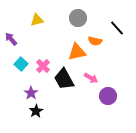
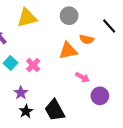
yellow triangle: (37, 20) -> (27, 18), size x1.5
black trapezoid: (64, 79) -> (55, 110), moved

